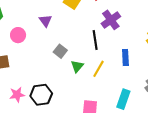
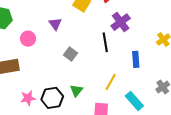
green triangle: (77, 66) -> (76, 91), moved
yellow line: (99, 69) -> (111, 82), moved
cyan rectangle: (123, 99) -> (134, 101), turned -60

